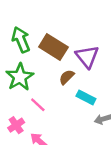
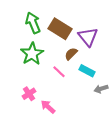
pink line: (38, 105) -> (59, 72), moved

